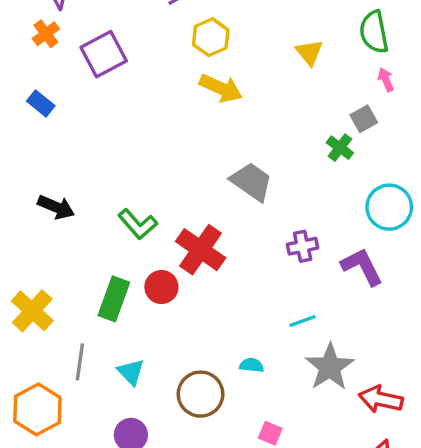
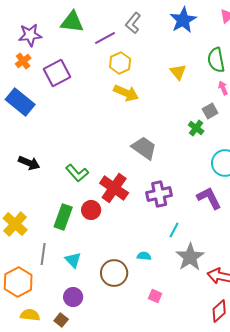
blue rectangle: (41, 103) -> (20, 102), size x1.8
purple cross: (303, 246) -> (159, 194), moved, size x1.4
cyan line: (303, 321) -> (174, 230), turned -42

